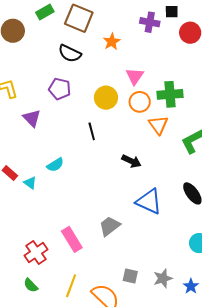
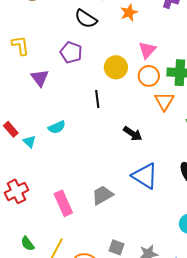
red cross: (36, 253) -> (17, 191), moved
green semicircle: (31, 285) -> (28, 244), moved

